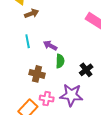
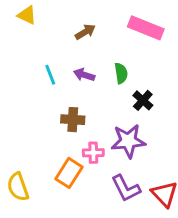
brown arrow: (32, 14) -> (85, 32), moved
green semicircle: (60, 61) -> (121, 73), moved

